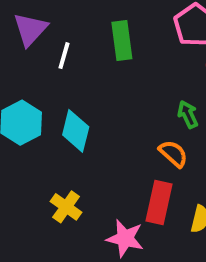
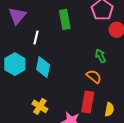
white line: (64, 56) -> (36, 38), moved

